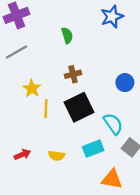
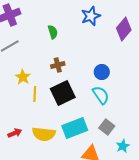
cyan semicircle: (113, 124) -> (101, 95), moved
cyan rectangle: (93, 149) -> (75, 128), size x1.4
yellow semicircle: (57, 156) -> (44, 134), size x1.6

